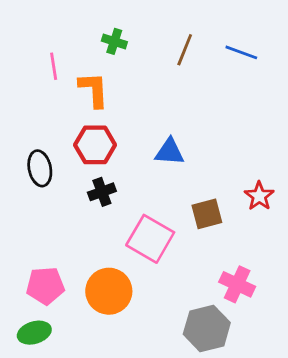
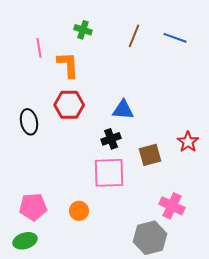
black cross: (102, 192) -> (111, 139), moved
pink square: (150, 239) -> (109, 173), turned -32
orange circle: (109, 291) -> (79, 211), size x0.6

